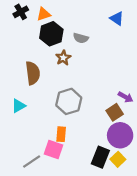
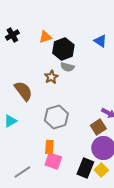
orange triangle: (44, 14) -> (45, 37), moved
black hexagon: (51, 34) -> (63, 49), moved
gray semicircle: (81, 38) -> (67, 67), moved
brown semicircle: (33, 73) -> (23, 91), turned -30
pink square: (53, 149) -> (53, 161), moved

